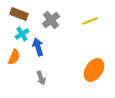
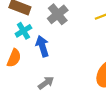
gray arrow: (41, 78) -> (46, 83), turned -104

